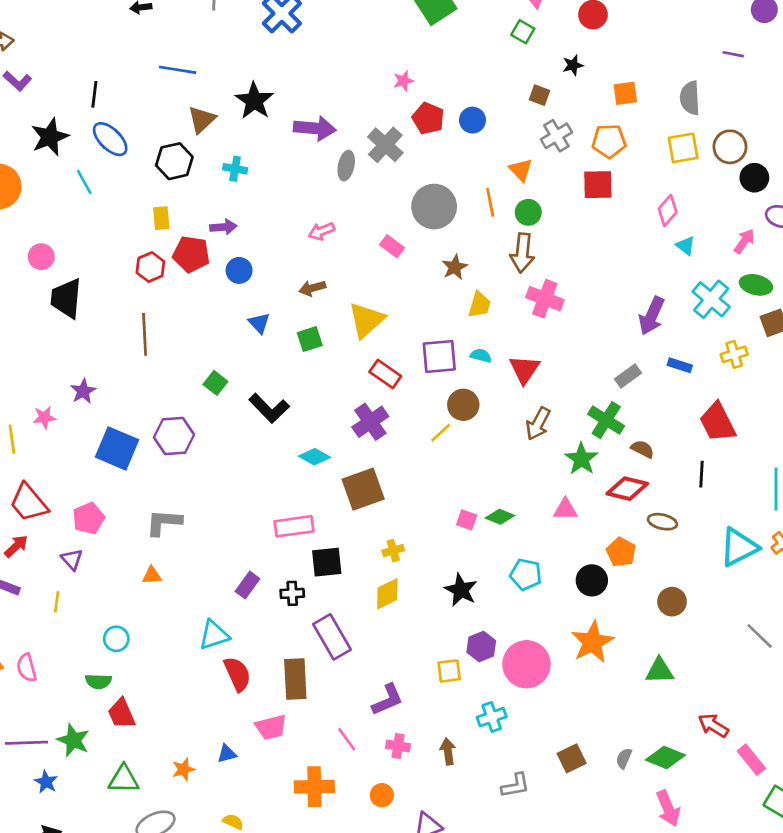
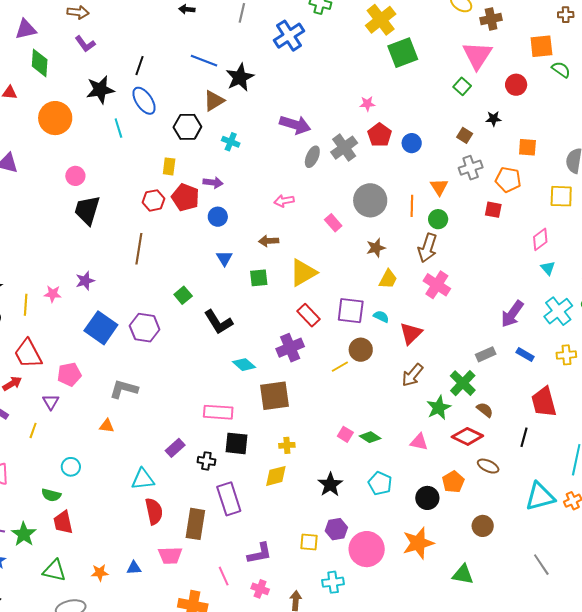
black star: (254, 101) -> (240, 77), moved
red square: (598, 185) -> (493, 210), size x0.7

